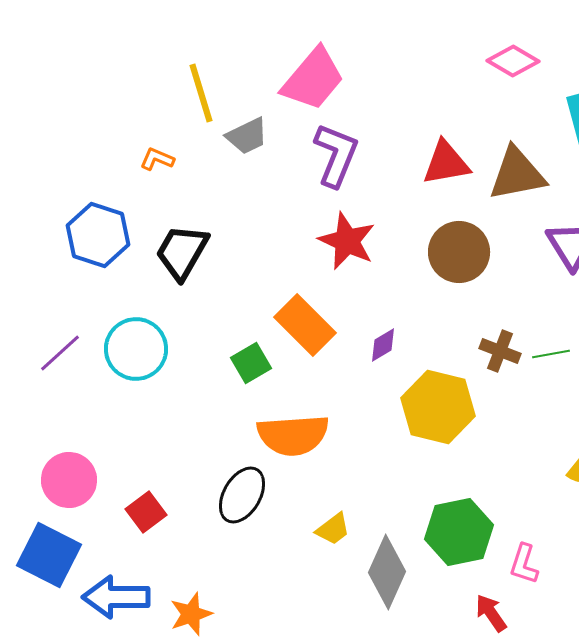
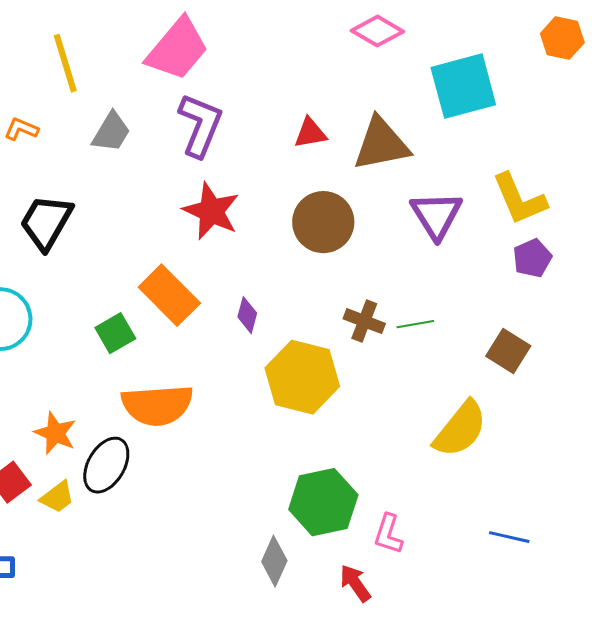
gray trapezoid: (247, 136) -> (111, 132), moved, turned -33
red triangle: (446, 163) -> (310, 133), size x0.7
purple diamond: (383, 345) -> (247, 315), turned -45
yellow trapezoid: (333, 529) -> (57, 497), moved
gray diamond: (387, 572) -> (274, 561), moved, size x0.7
orange star: (191, 614) -> (55, 433), moved, turned -30

